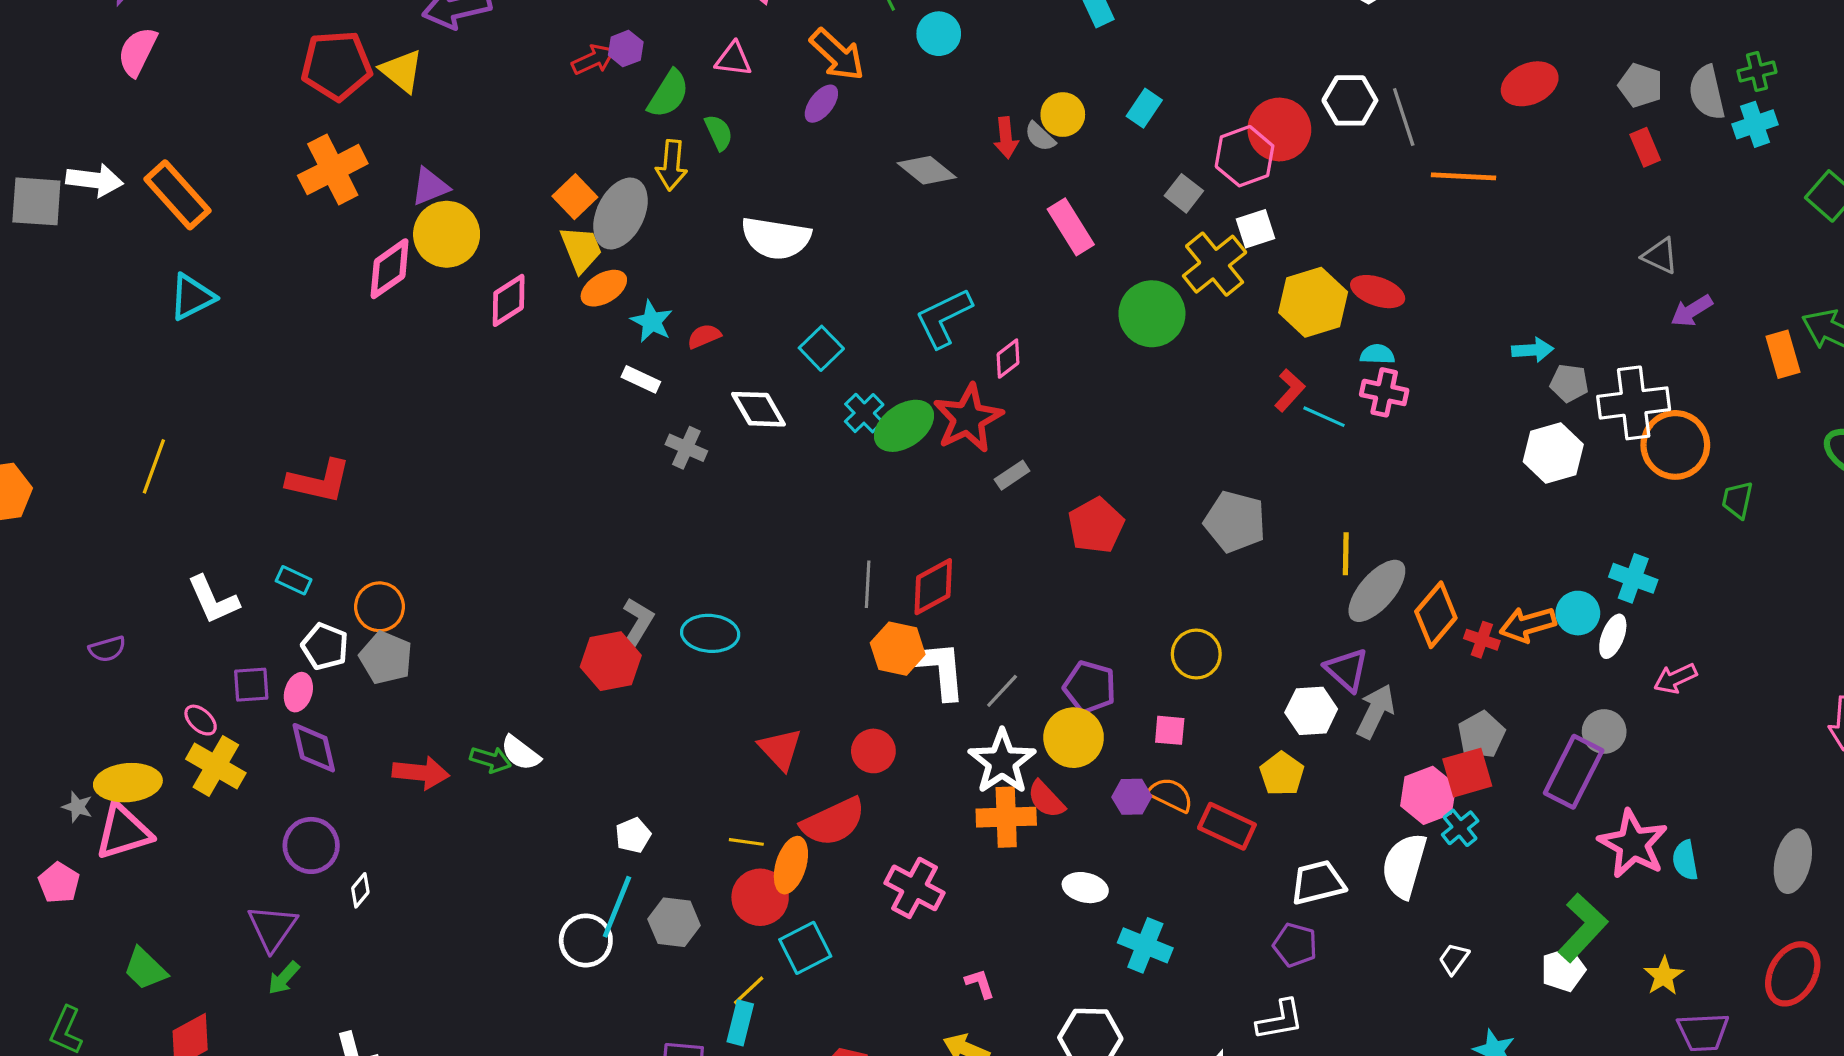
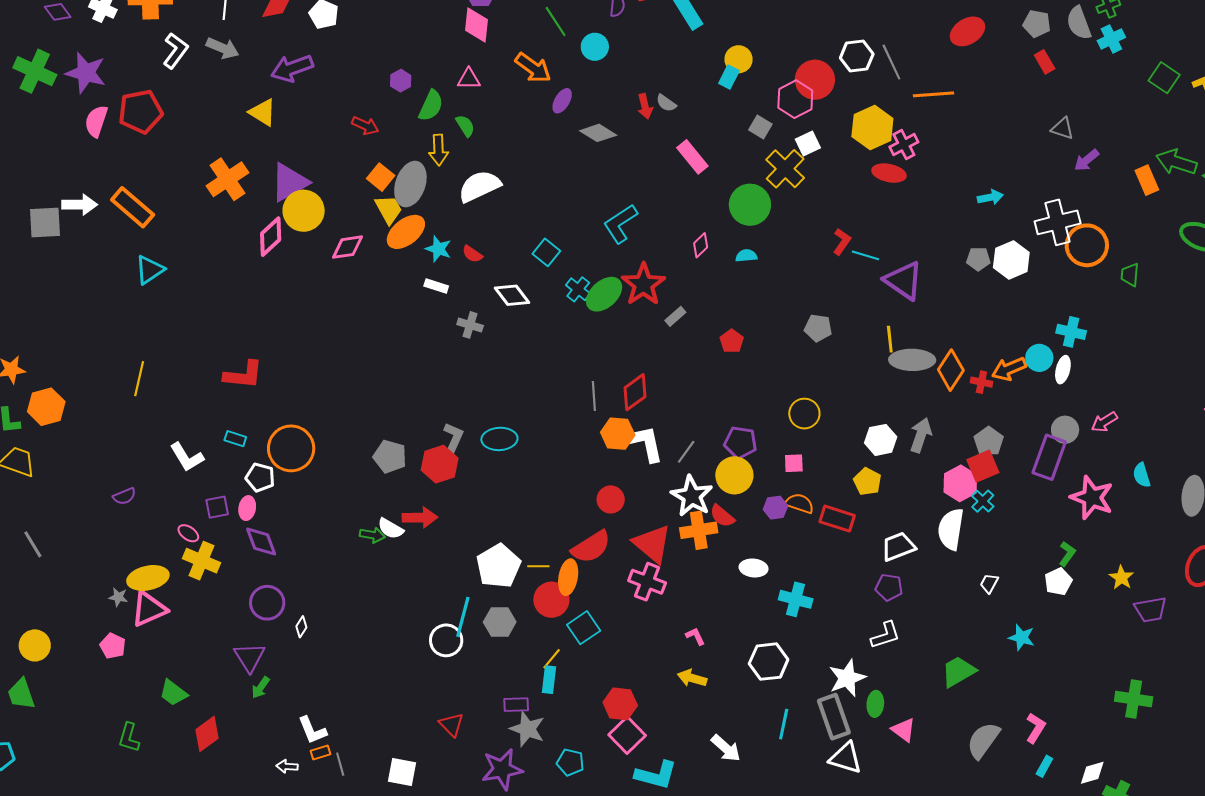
red arrow: (593, 59) -> (365, 126), moved, turned 56
red pentagon: (336, 65) -> (141, 112), moved
purple ellipse: (821, 104) -> (562, 101), moved
yellow circle: (1063, 115) -> (739, 59), moved
purple triangle: (430, 187) -> (289, 182), size x1.6
white semicircle: (776, 238) -> (479, 186), moved, turned 153
orange ellipse: (604, 288) -> (406, 232), size x1.4
pink diamond: (509, 300) -> (347, 247), turned 32
yellow hexagon: (1313, 302) -> (872, 128), moved
red semicircle: (704, 336) -> (472, 254), turned -115
cyan semicircle: (1377, 354) -> (746, 256), moved
pink diamond: (1008, 359) -> (701, 245), moved
gray pentagon: (1569, 383) -> (978, 259), moved
pink cross: (1384, 392) -> (904, 145), moved, turned -32
gray pentagon: (1235, 522) -> (818, 328), size x0.7
red pentagon: (1096, 525) -> (732, 341), size x0.7
gray ellipse: (1377, 591) -> (912, 360), turned 57
orange circle: (380, 607) -> (291, 448), size x1.5
gray pentagon: (386, 658) -> (390, 457), moved
purple triangle: (1347, 670) -> (904, 281), moved, size x1.4
pink arrow: (1675, 678) -> (1104, 422), moved
red triangle: (780, 749) -> (652, 544), moved, size x1.4
red arrow: (421, 773) -> (420, 517), moved
white pentagon: (633, 835) -> (498, 566), moved, size x2.0
cyan semicircle: (1685, 860) -> (1142, 475), moved
green L-shape: (1583, 928) -> (1067, 554), size x0.6

